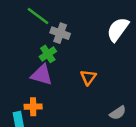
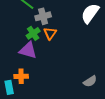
gray cross: (60, 33) -> (43, 16), turned -35
orange triangle: (88, 77) -> (50, 33), moved

